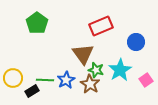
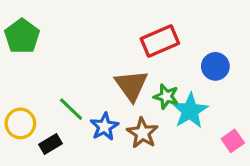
green pentagon: (37, 23) -> (22, 36), moved
green star: (96, 70) -> (166, 96), moved
green line: (45, 80) -> (71, 109), moved, turned 42
pink square: (146, 80) -> (233, 141), moved

